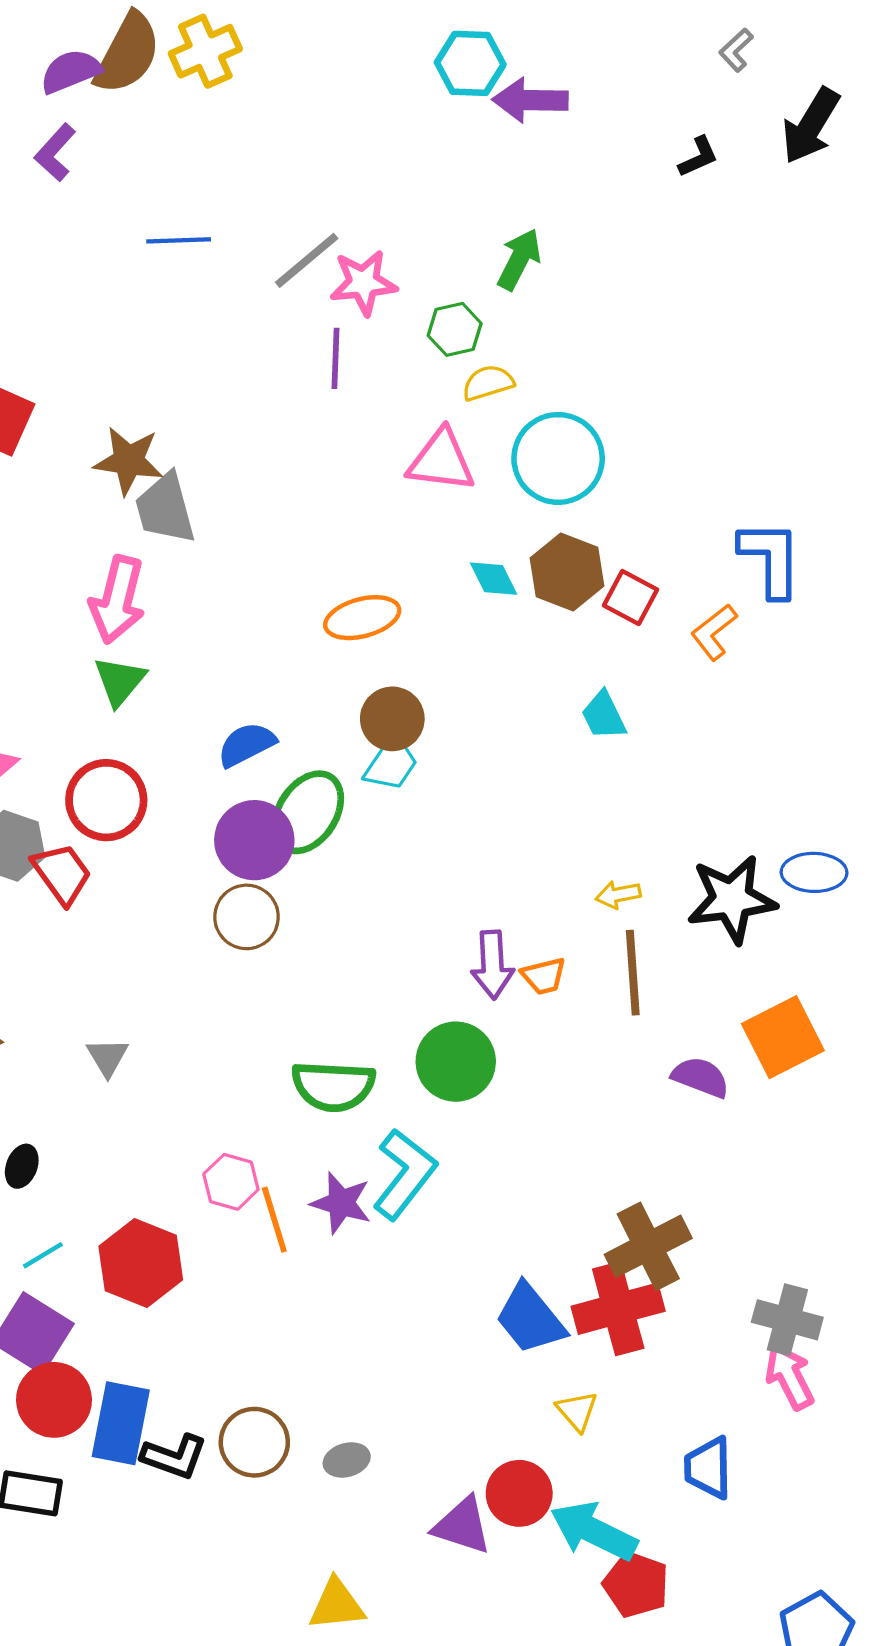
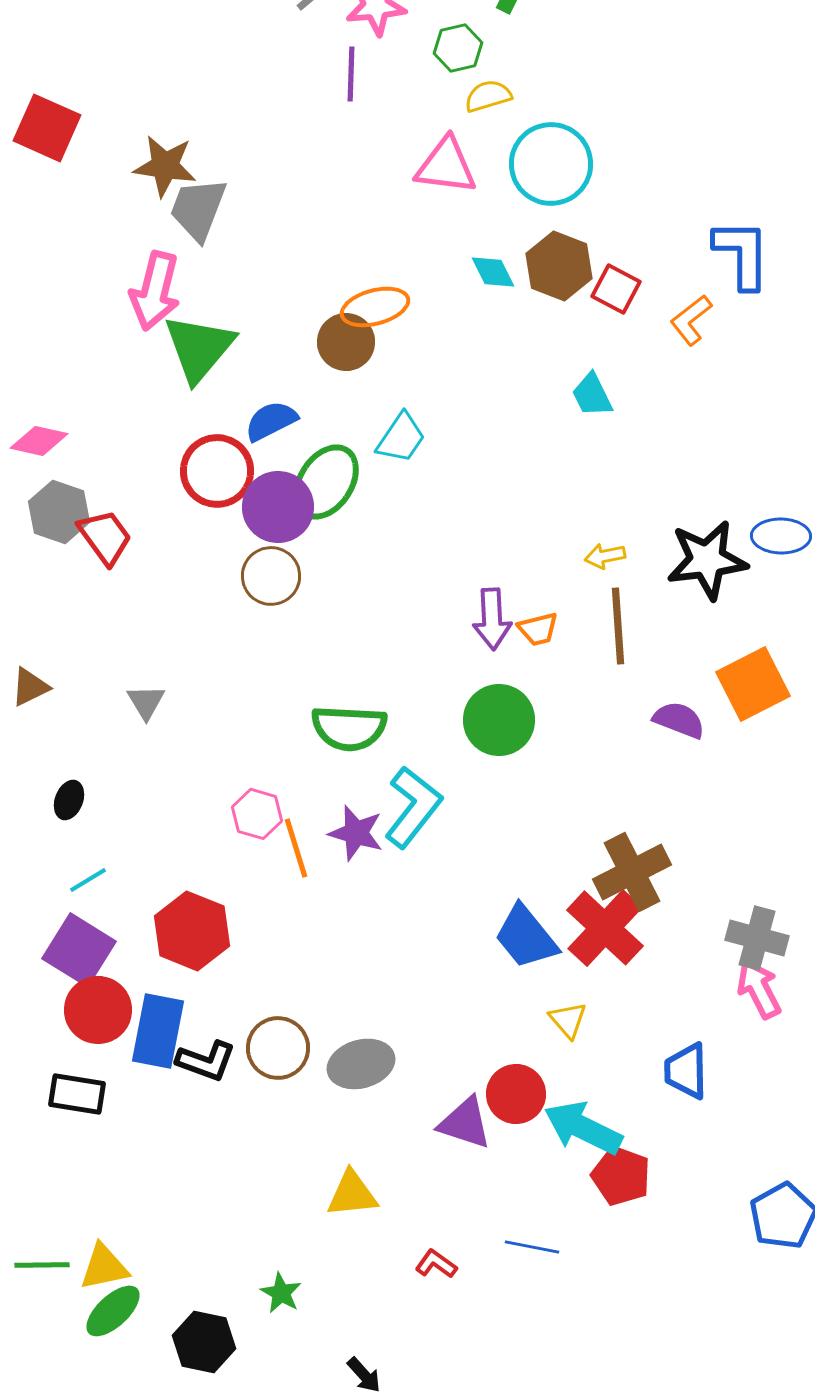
gray trapezoid: (165, 509) -> (198, 209), turned 36
green triangle: (120, 681) -> (199, 348), moved, size x1.5
brown circle: (392, 719) -> (346, 342), moved
red circle: (106, 800) -> (217, 471), moved
green circle: (456, 1062) -> (499, 720), moved
red hexagon: (141, 1263) -> (192, 931), moved
red cross: (618, 1309) -> (605, 928), turned -32
gray ellipse: (347, 1460) -> (361, 1064), size x1.6

